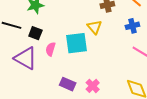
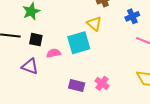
pink semicircle: (51, 49) -> (54, 53), turned 72
purple triangle: (26, 58) -> (30, 66), size x0.7

